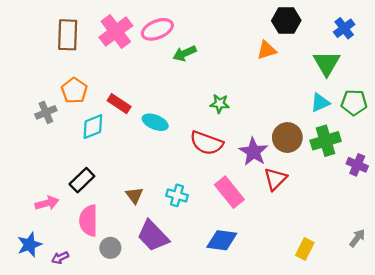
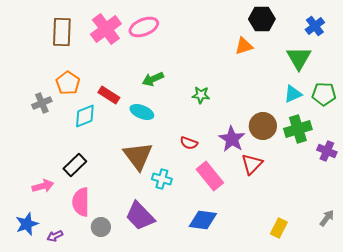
green arrow: (185, 53) -> (153, 79), moved
red semicircle: (206, 143) -> (189, 143), moved, size x0.6
brown triangle: (134, 195) -> (138, 156), moved, size x1.8

